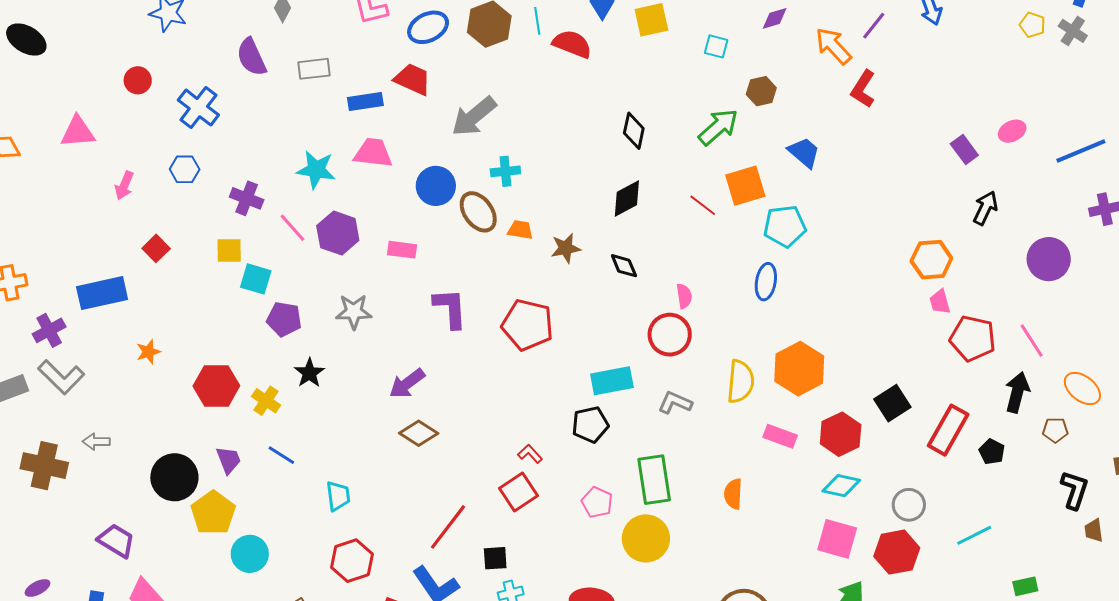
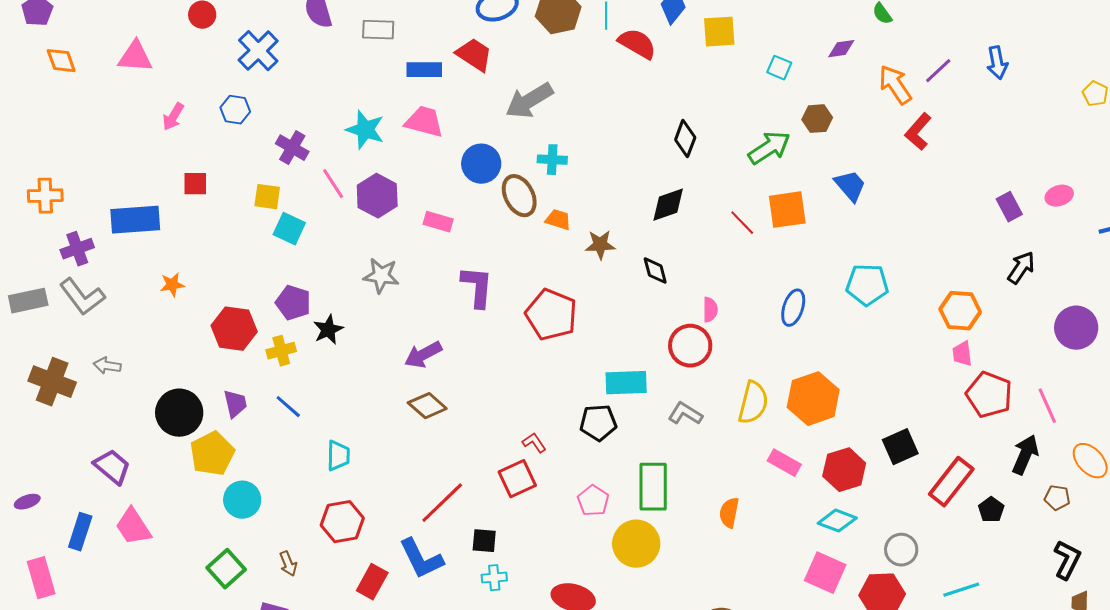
cyan pentagon: (785, 226) -> (867, 285), moved
red square: (156, 248) -> (195, 184), turned 36
purple pentagon: (284, 319) -> (293, 303), moved
yellow cross: (266, 401) -> (281, 351), turned 32

